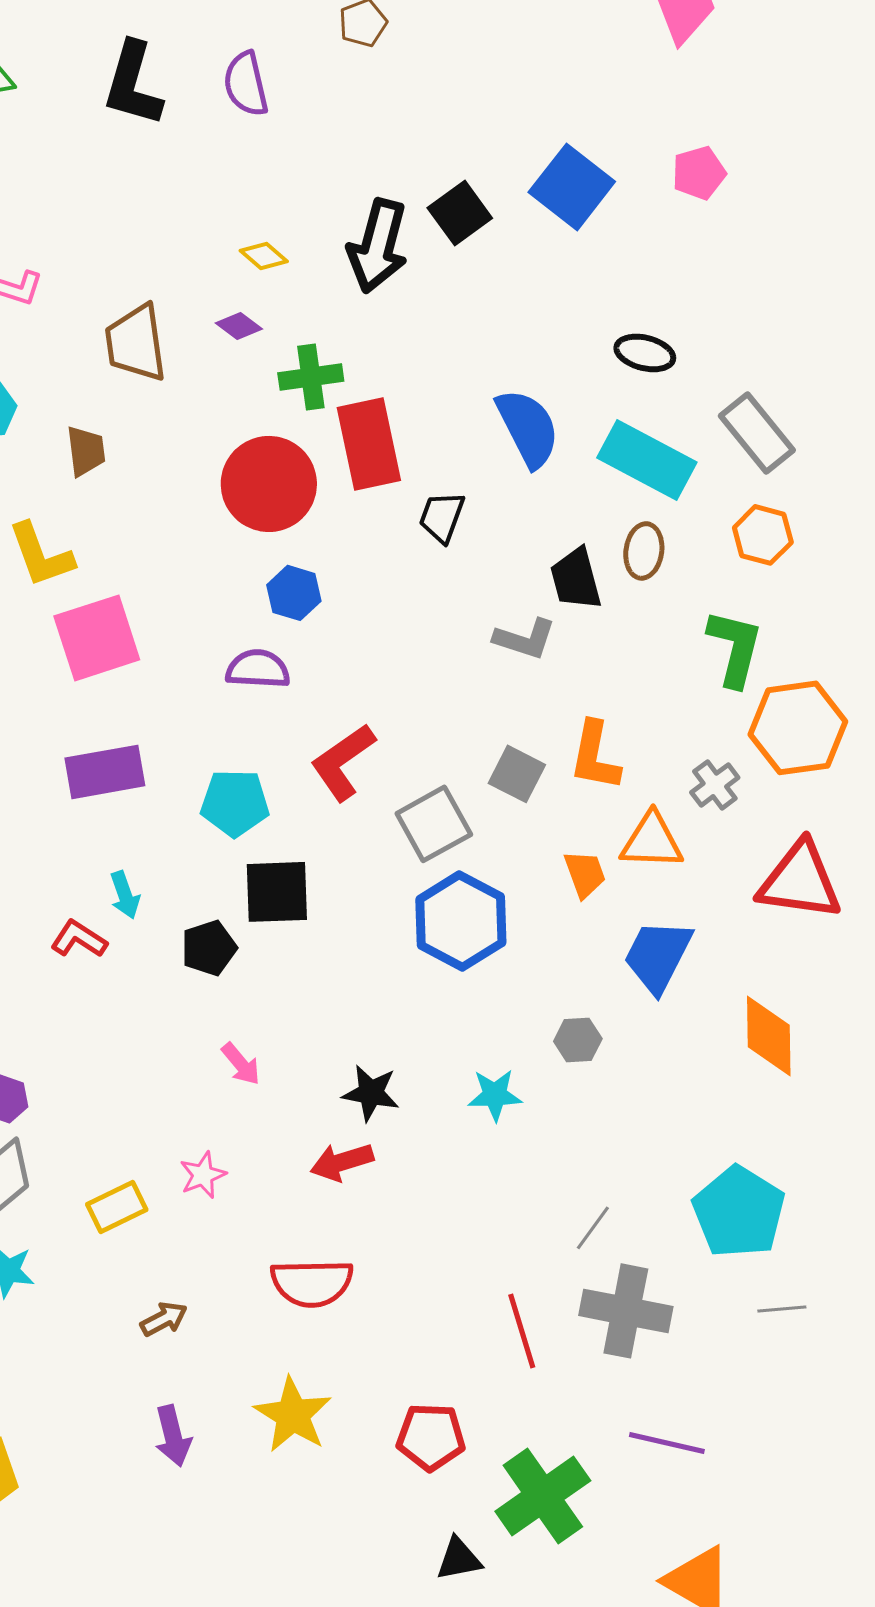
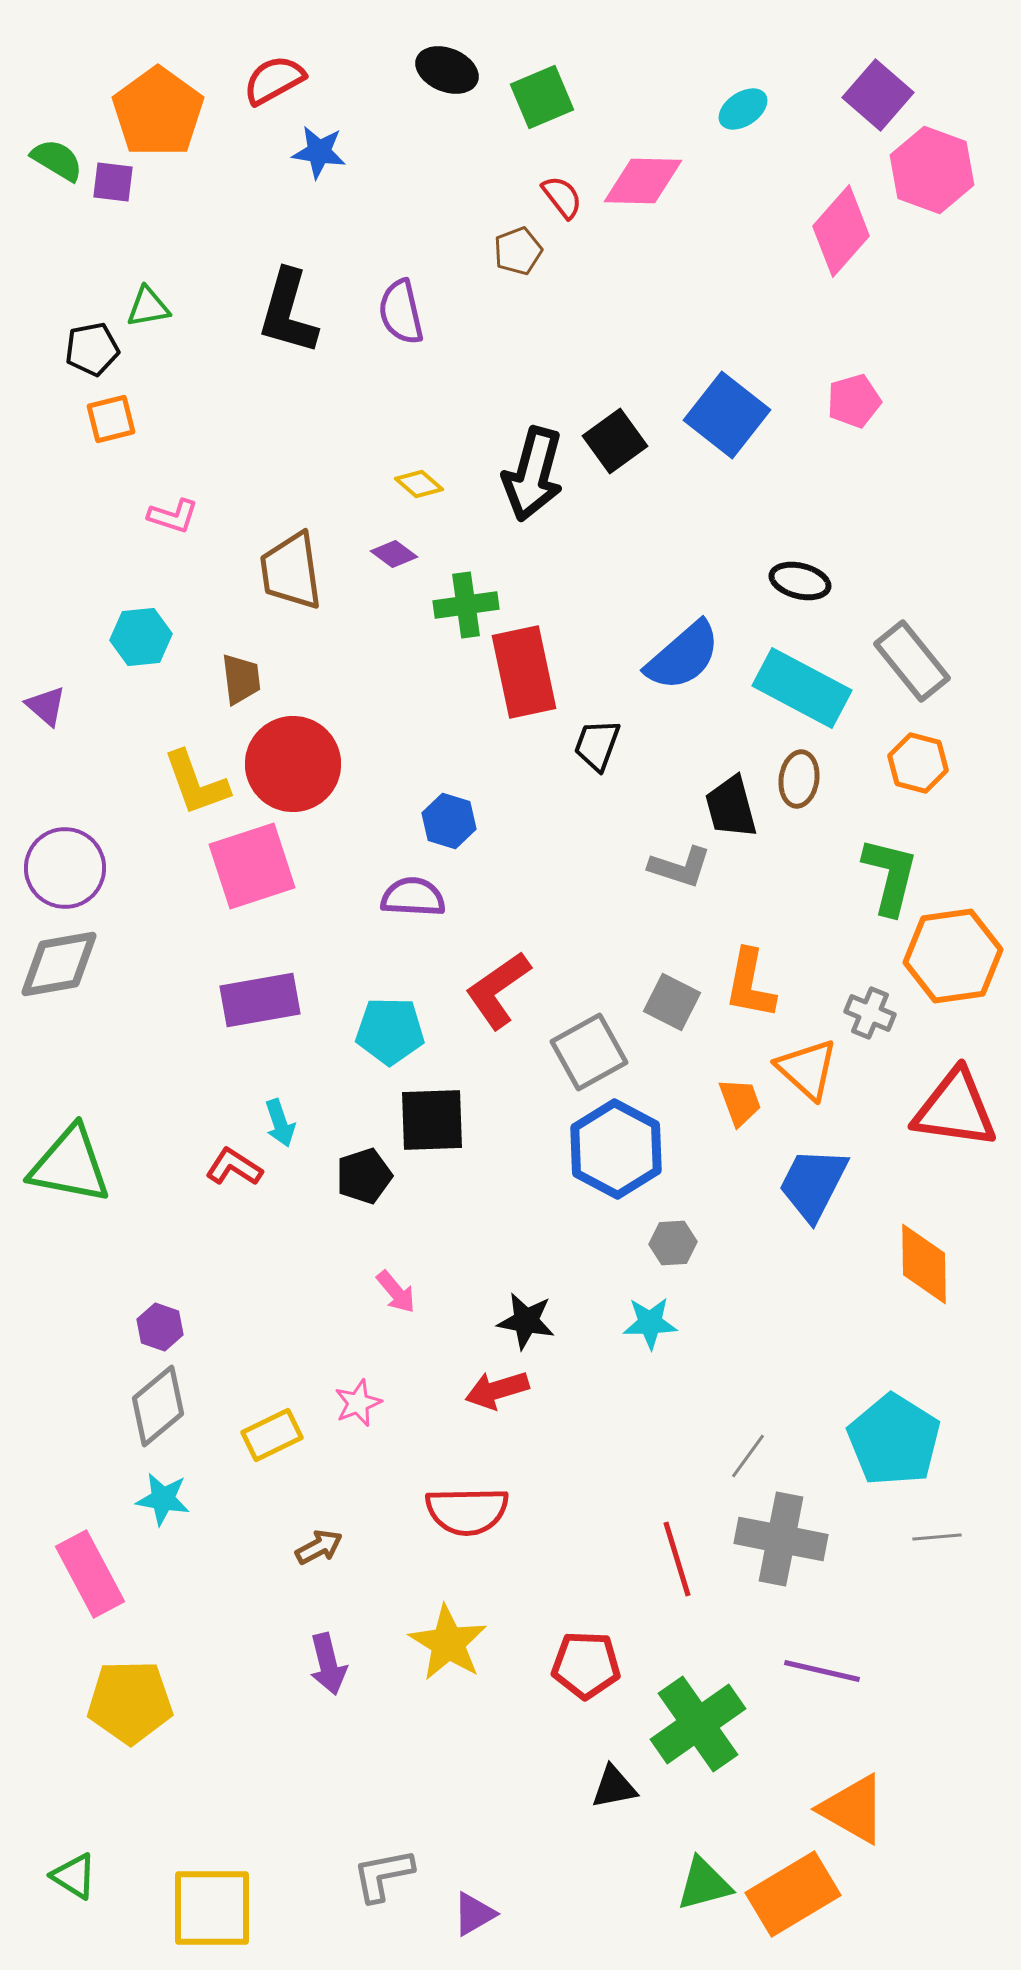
blue semicircle: (528, 428) -> (683, 656), turned 76
red circle: (269, 484) -> (293, 764), moved
gray cross: (715, 785) -> (870, 1013), turned -30
orange triangle: (652, 841) -> (807, 1069), turned 40
gray hexagon: (578, 1040) -> (673, 1243), moved

